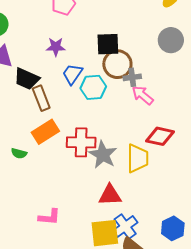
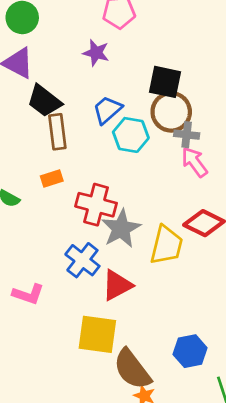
purple star: (56, 47) -> (96, 53), moved
orange rectangle: (45, 132) -> (52, 178), size x0.6
red triangle: (110, 195) -> (117, 285), turned -40
blue cross: (125, 226) -> (82, 260), moved, turned -30

